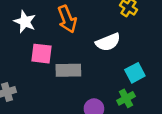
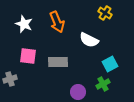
white semicircle: (108, 42) -> (89, 40), turned 48
pink square: (42, 54) -> (28, 56), moved

